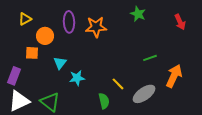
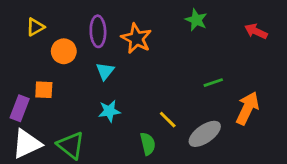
red arrow: (180, 22) -> (256, 31), turned 140
orange star: (96, 27) -> (136, 38), turned 30
orange square: (32, 53) -> (44, 90), moved
cyan triangle: (60, 63) -> (105, 71), moved

